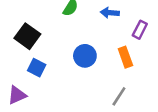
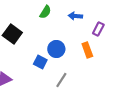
blue square: (37, 68) -> (40, 62), moved
gray line: (119, 96) -> (61, 80), moved

